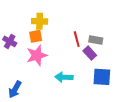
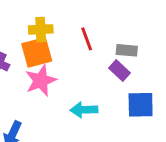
orange square: (36, 36) -> (37, 52), size x1.5
red line: (77, 39) -> (87, 39), moved

